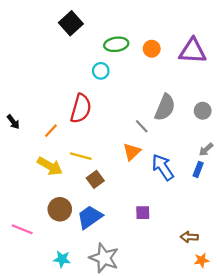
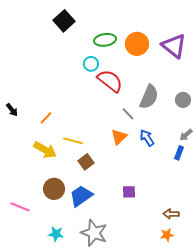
orange circle: (152, 49) -> (137, 44), size x1.5
purple triangle: (193, 51) -> (174, 46), turned 36
red semicircle: (81, 109) -> (110, 81), moved, turned -68
blue arrow: (163, 167) -> (147, 138), moved, size x0.7
orange star: (202, 260) -> (167, 235), moved

